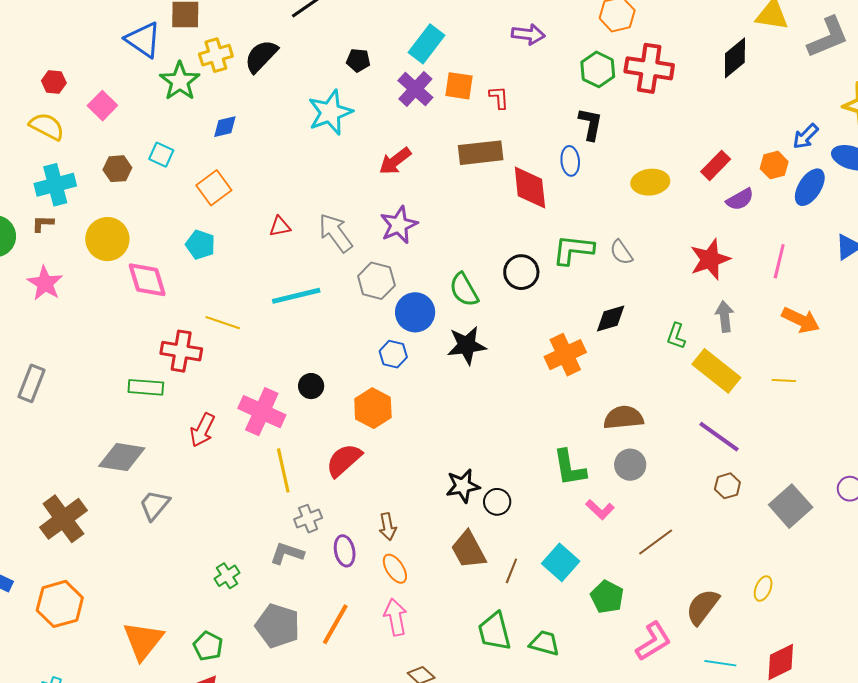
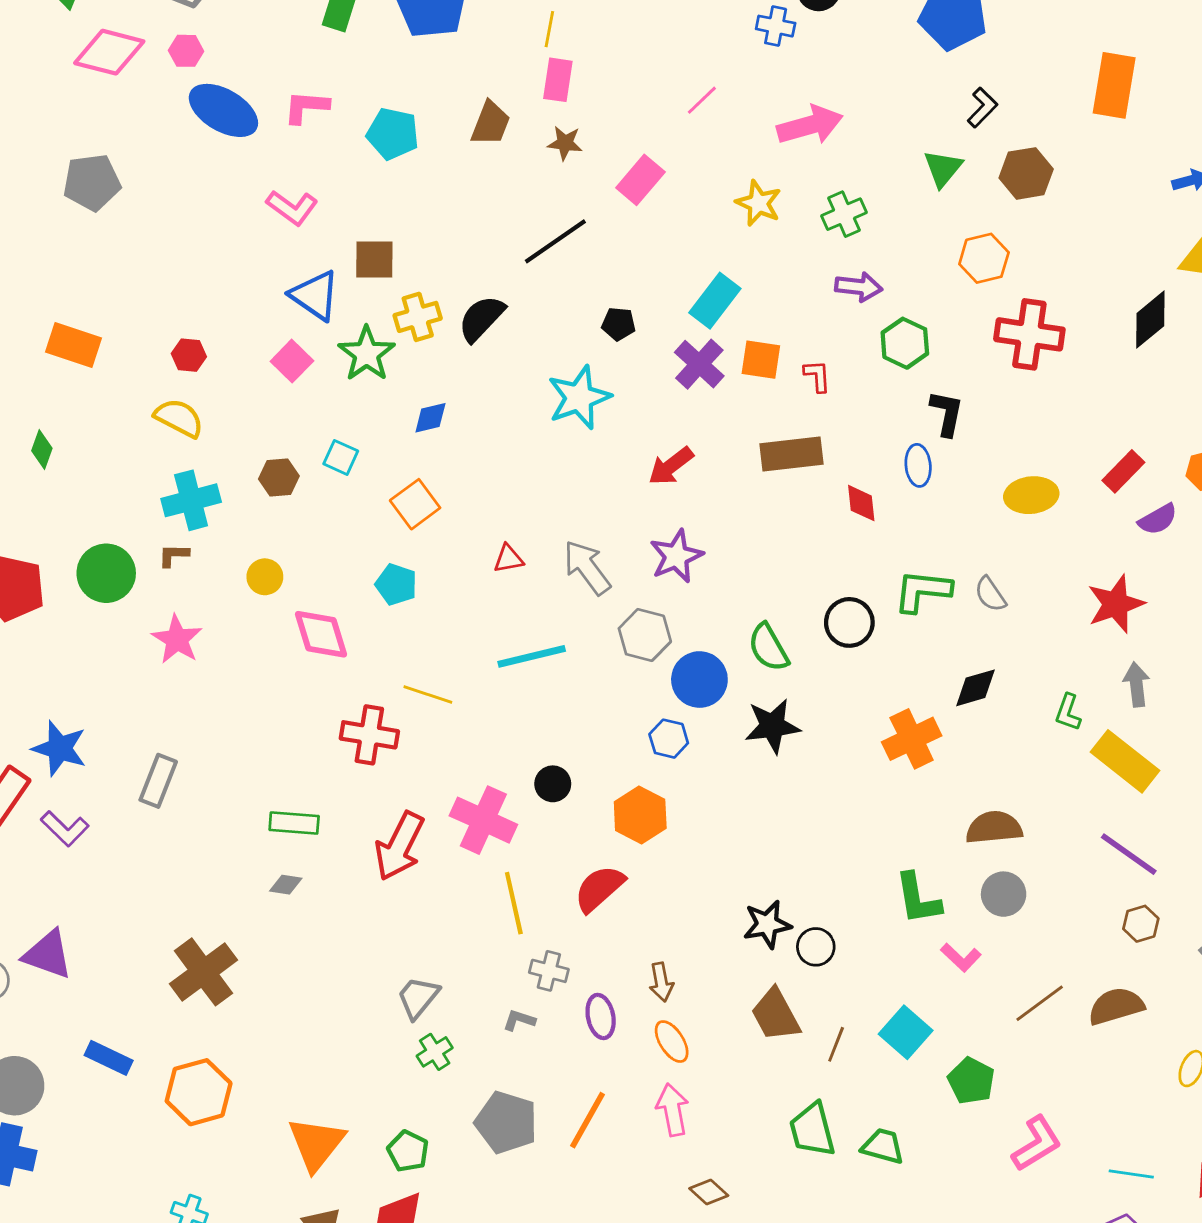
green hexagon: (598, 69) -> (905, 343), moved
pink square: (102, 106) -> (292, 361), moved
red diamond: (530, 188) -> (861, 503), size x0.6
yellow circle: (107, 239) -> (265, 577), size x0.6
green rectangle: (146, 387) -> (294, 823), moved
red arrow: (202, 430) -> (399, 846), size x1.4
gray diamond: (122, 457) -> (286, 885), size x0.5
gray trapezoid: (155, 505) -> (418, 997), moved
gray cross: (308, 519) -> (549, 971), turned 36
gray L-shape: (287, 553) -> (519, 1020), size x0.7
brown semicircle: (703, 607) -> (1116, 1006), moved, turned 36

